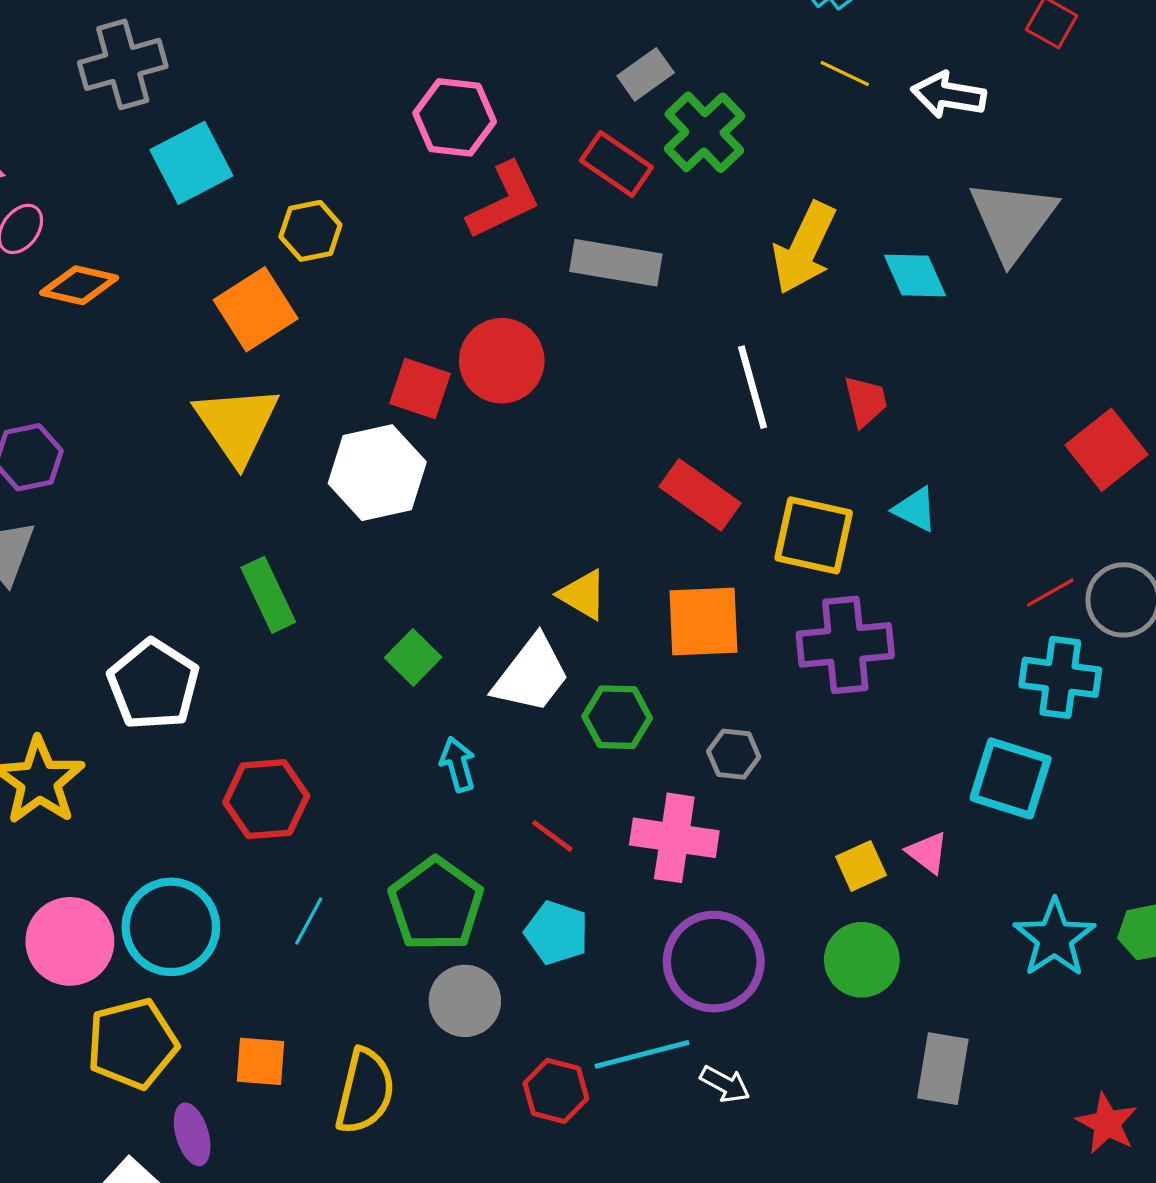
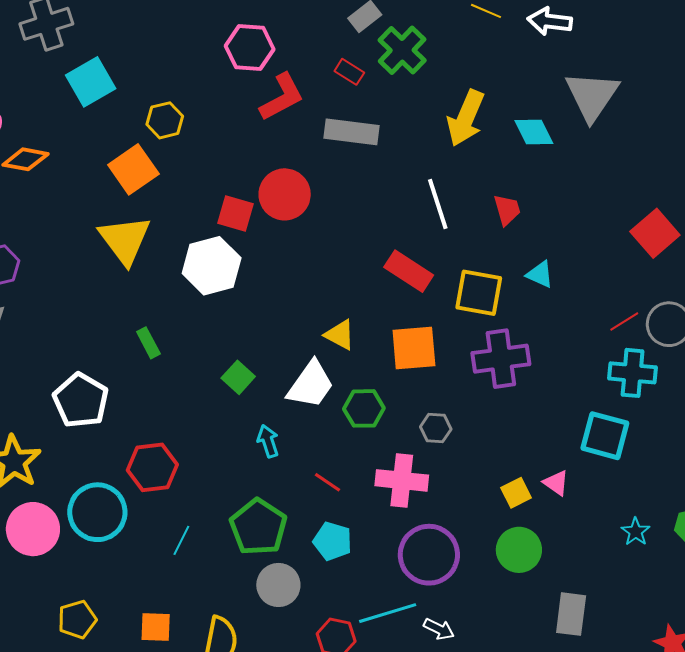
red rectangle: (616, 164) -> (349, 72), size x0.7
green rectangle: (268, 595) -> (148, 343), size x0.7
cyan circle: (171, 927) -> (97, 512), moved
cyan star: (1054, 938) -> (636, 532), size x0.6
pink circle: (70, 941) -> (33, 529), moved
yellow pentagon: (132, 1044) -> (77, 619), size x0.7

